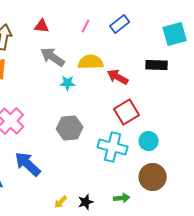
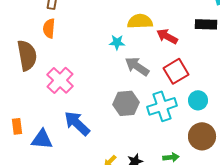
gray arrow: (53, 57) -> (137, 66), moved
gray hexagon: (70, 128) -> (126, 103), moved
cyan cross: (113, 147) -> (162, 106), turned -32

